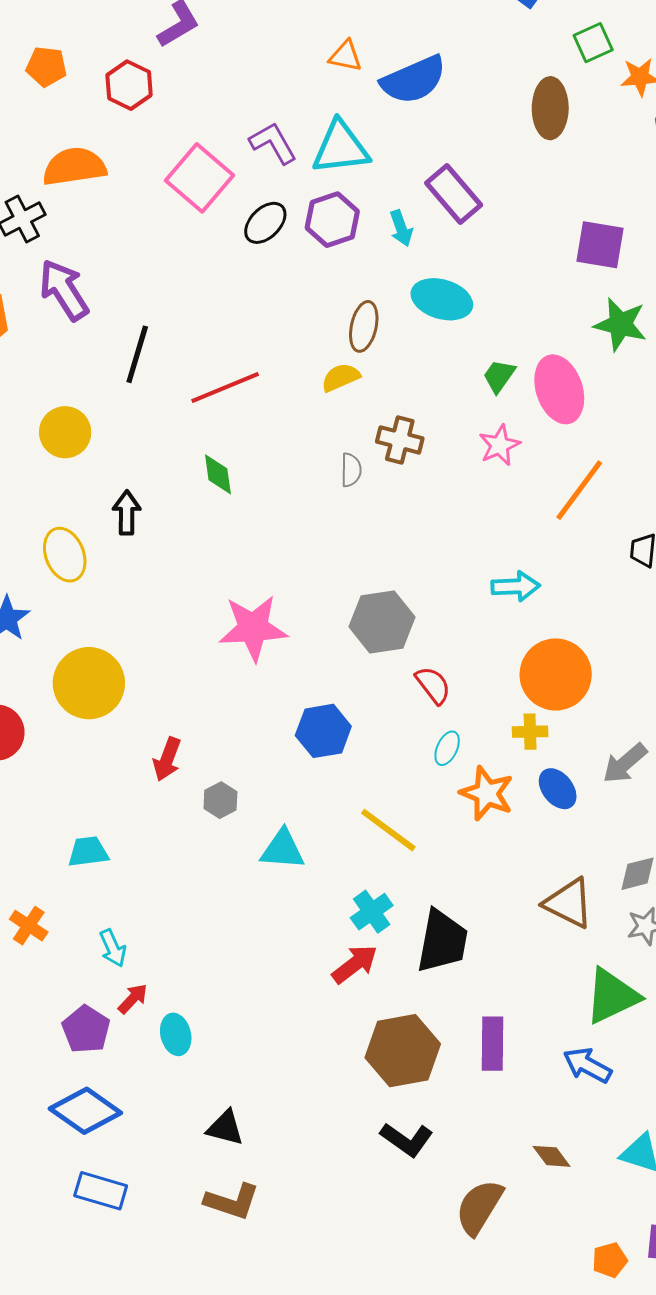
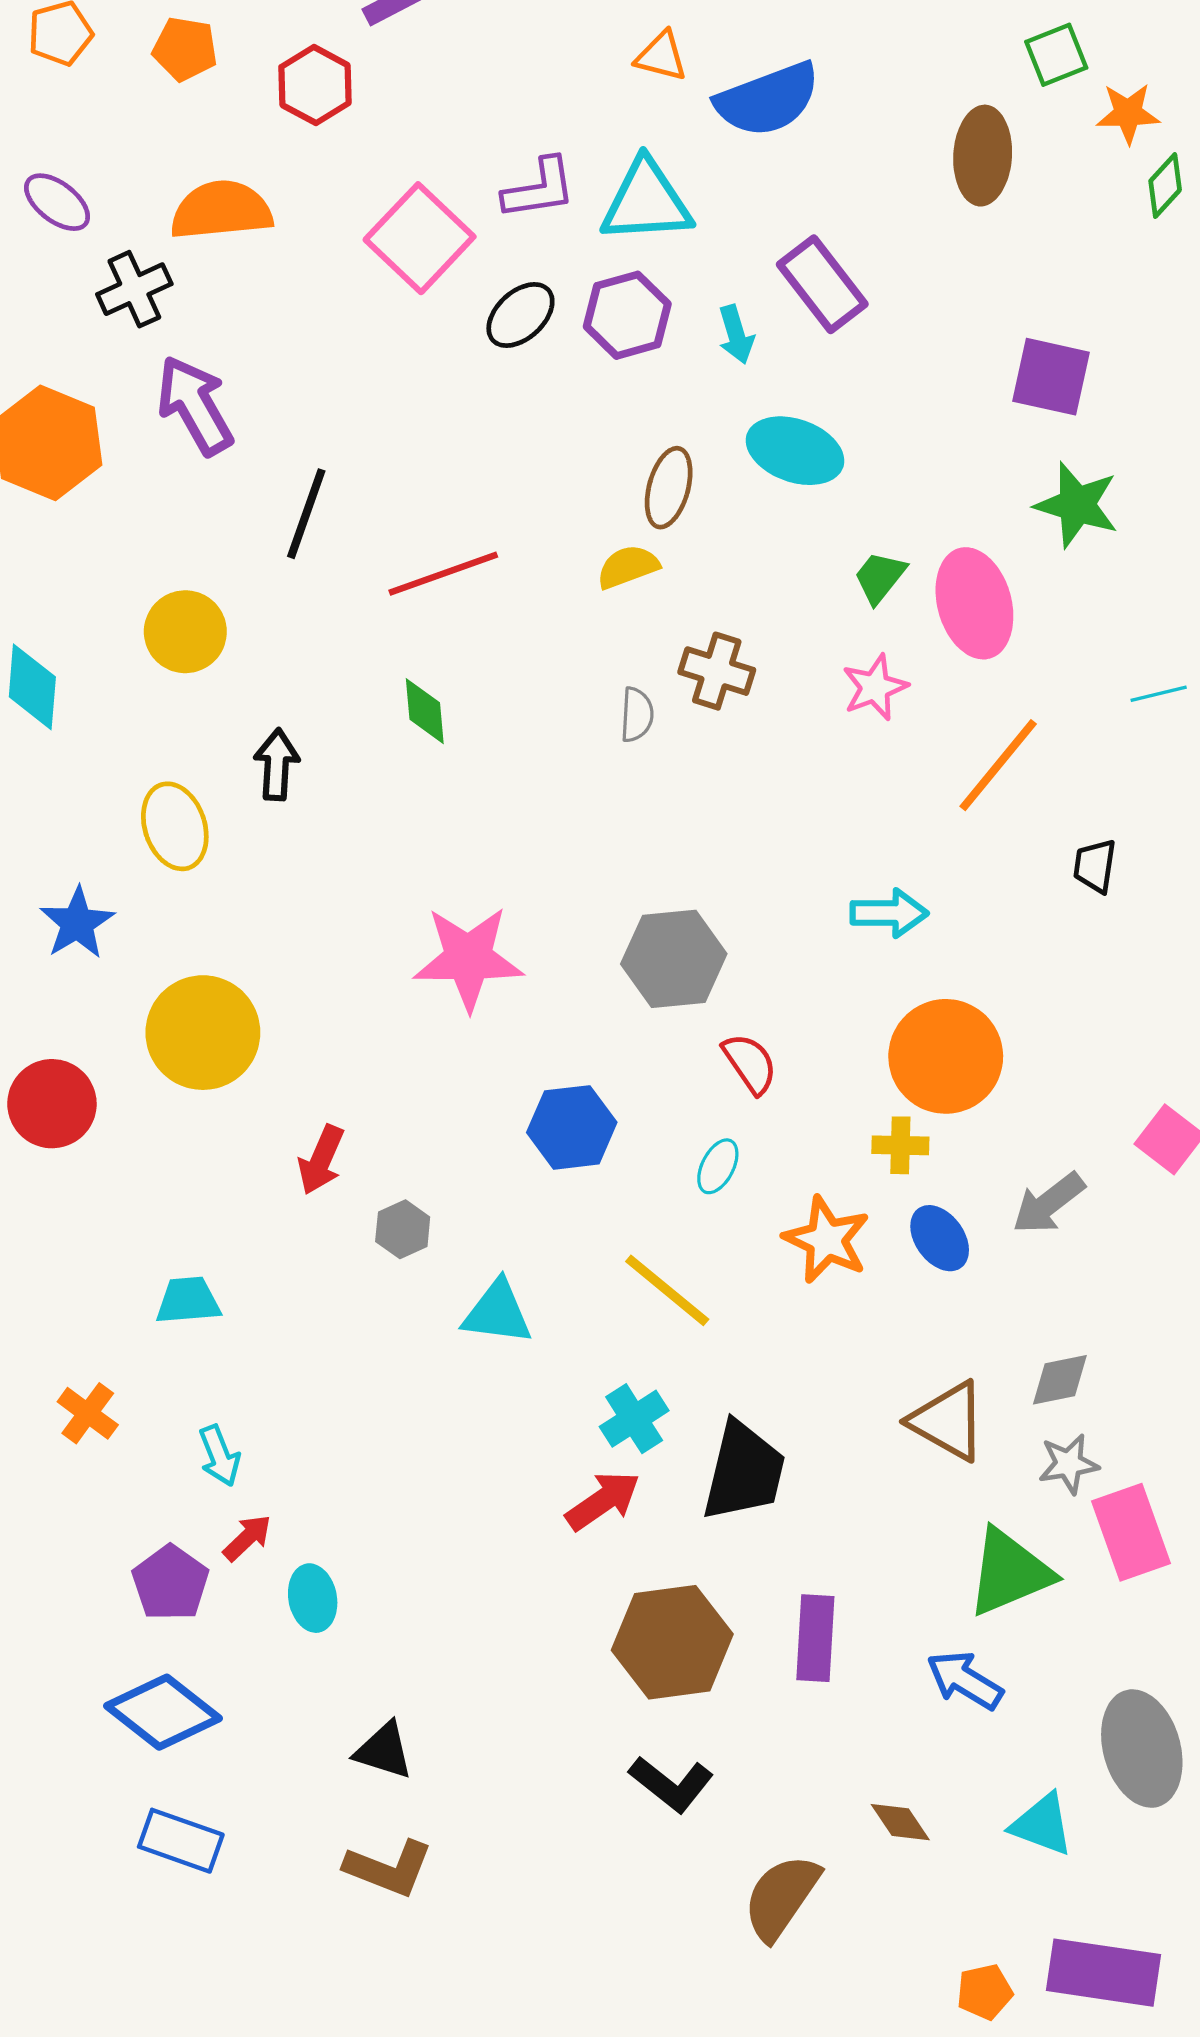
purple L-shape: (273, 143) -> (539, 189), turned 108
cyan ellipse: (447, 748) -> (718, 1166), moved

